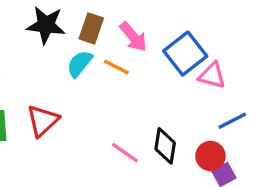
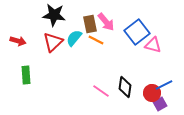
brown rectangle: (91, 28) -> (90, 24), moved, turned -30
red triangle: (43, 121) -> (53, 42), moved
blue line: (232, 121) -> (164, 85), moved

